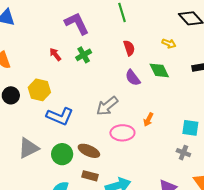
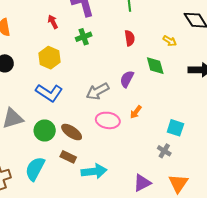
red arrow: (55, 54) -> (53, 22), moved
purple semicircle: (133, 78) -> (127, 79), moved, turned 54
yellow hexagon: (39, 90) -> (49, 58), moved

